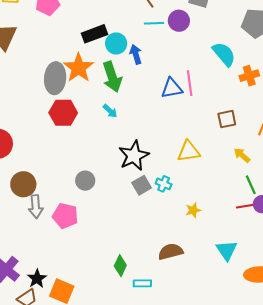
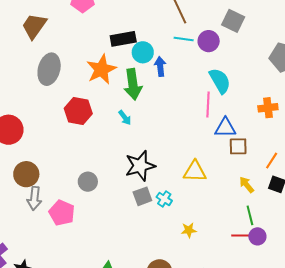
cyan semicircle: (224, 54) -> (220, 81), moved
gray ellipse: (55, 78) -> (49, 69), moved
blue triangle: (172, 88) -> (225, 128), moved

